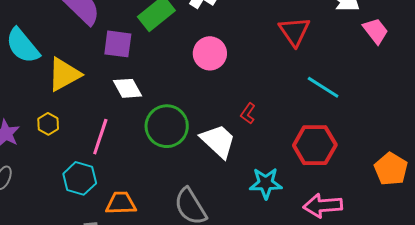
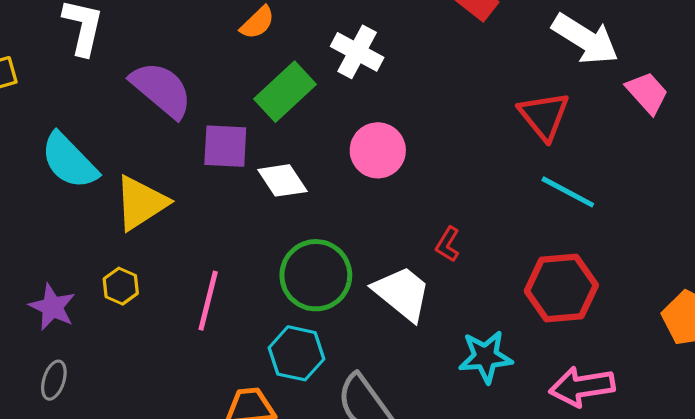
red triangle: (294, 31) -> (544, 116), moved
white diamond: (127, 88) -> (282, 180), moved
cyan hexagon: (80, 178) -> (296, 353), moved

